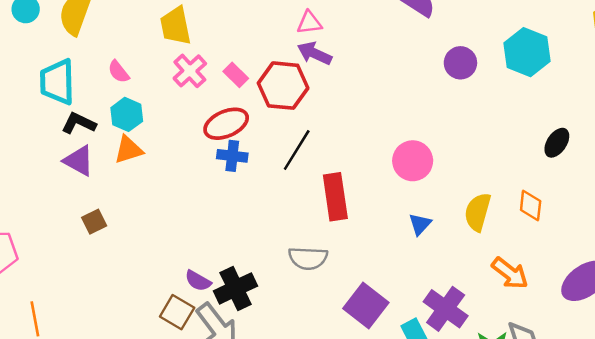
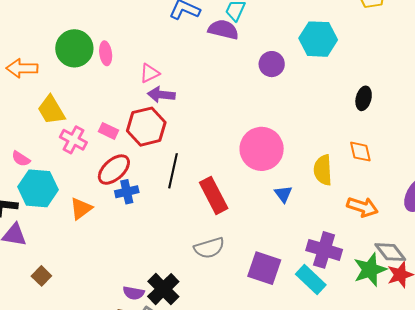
cyan hexagon: (127, 114) -> (38, 188), size x1.5
orange triangle: (128, 150) -> (81, 209), moved
pink circle: (413, 161) -> (262, 149), size x1.4

